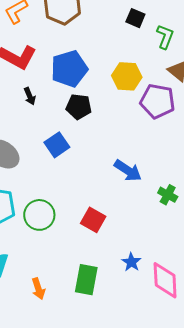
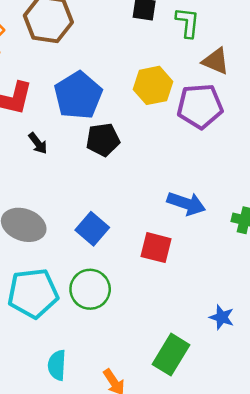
blue square: (57, 145) -> (92, 229), moved
red square: (93, 220) -> (156, 248), moved
green rectangle: (86, 280) -> (171, 355), turned 36

